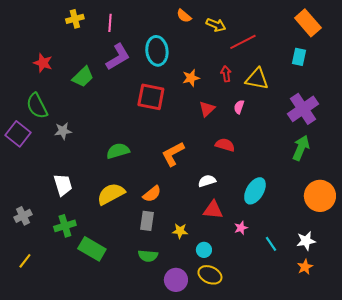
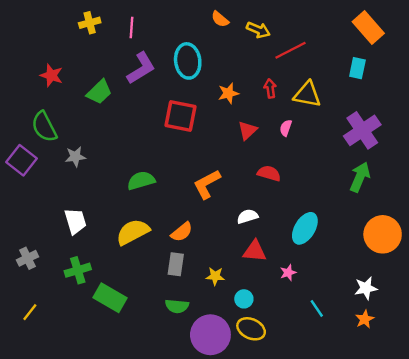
cyan line: (271, 244) -> (317, 308), moved
purple circle: (176, 280) -> (210, 335), size x1.4

